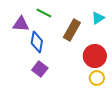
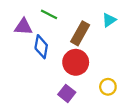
red circle: (95, 56) -> (76, 62), moved
purple square: (40, 69) -> (67, 93), moved

